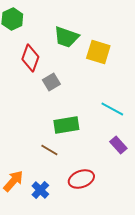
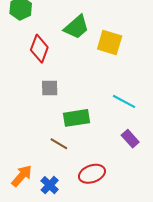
green trapezoid: (66, 37) -> (76, 27), turned -60
gray square: (51, 82) -> (50, 88), moved, turned 30

